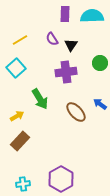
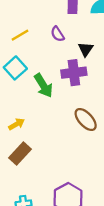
black triangle: (71, 45) -> (86, 49), moved
green arrow: (40, 99) -> (43, 86), moved

